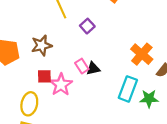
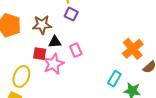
purple square: (87, 26) -> (71, 14), moved, turned -32
black triangle: (93, 69) -> (55, 42), moved
cyan rectangle: (128, 89) -> (114, 79), size x0.7

